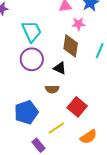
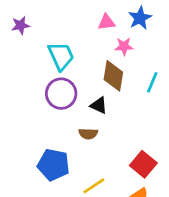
red square: (77, 107) -> (143, 164), moved
blue pentagon: (26, 112) -> (53, 165), turned 30

